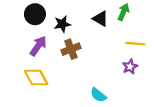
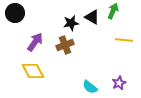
black circle: (35, 14) -> (15, 13), moved
black star: (62, 24) -> (71, 23), moved
purple star: (130, 67) -> (119, 83), moved

